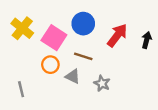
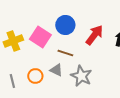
yellow cross: (22, 28) -> (13, 41), moved, turned 30
orange circle: (50, 65) -> (35, 76), moved
gray star: (102, 83) -> (81, 76), size x1.5

